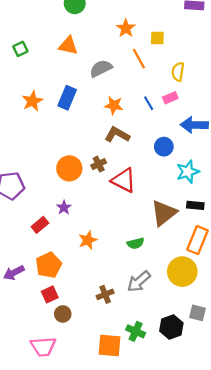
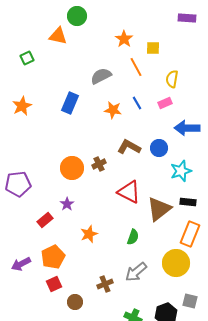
orange triangle: (68, 46) -> (58, 36), moved
orange star: (32, 101) -> (22, 106), moved
blue line: (149, 103) -> (137, 103), moved
brown L-shape: (117, 135) -> (129, 147), moved
red triangle: (124, 180) -> (129, 192), moved
green semicircle: (136, 243) -> (133, 237), turned -56
brown circle: (63, 314) -> (75, 302), moved

